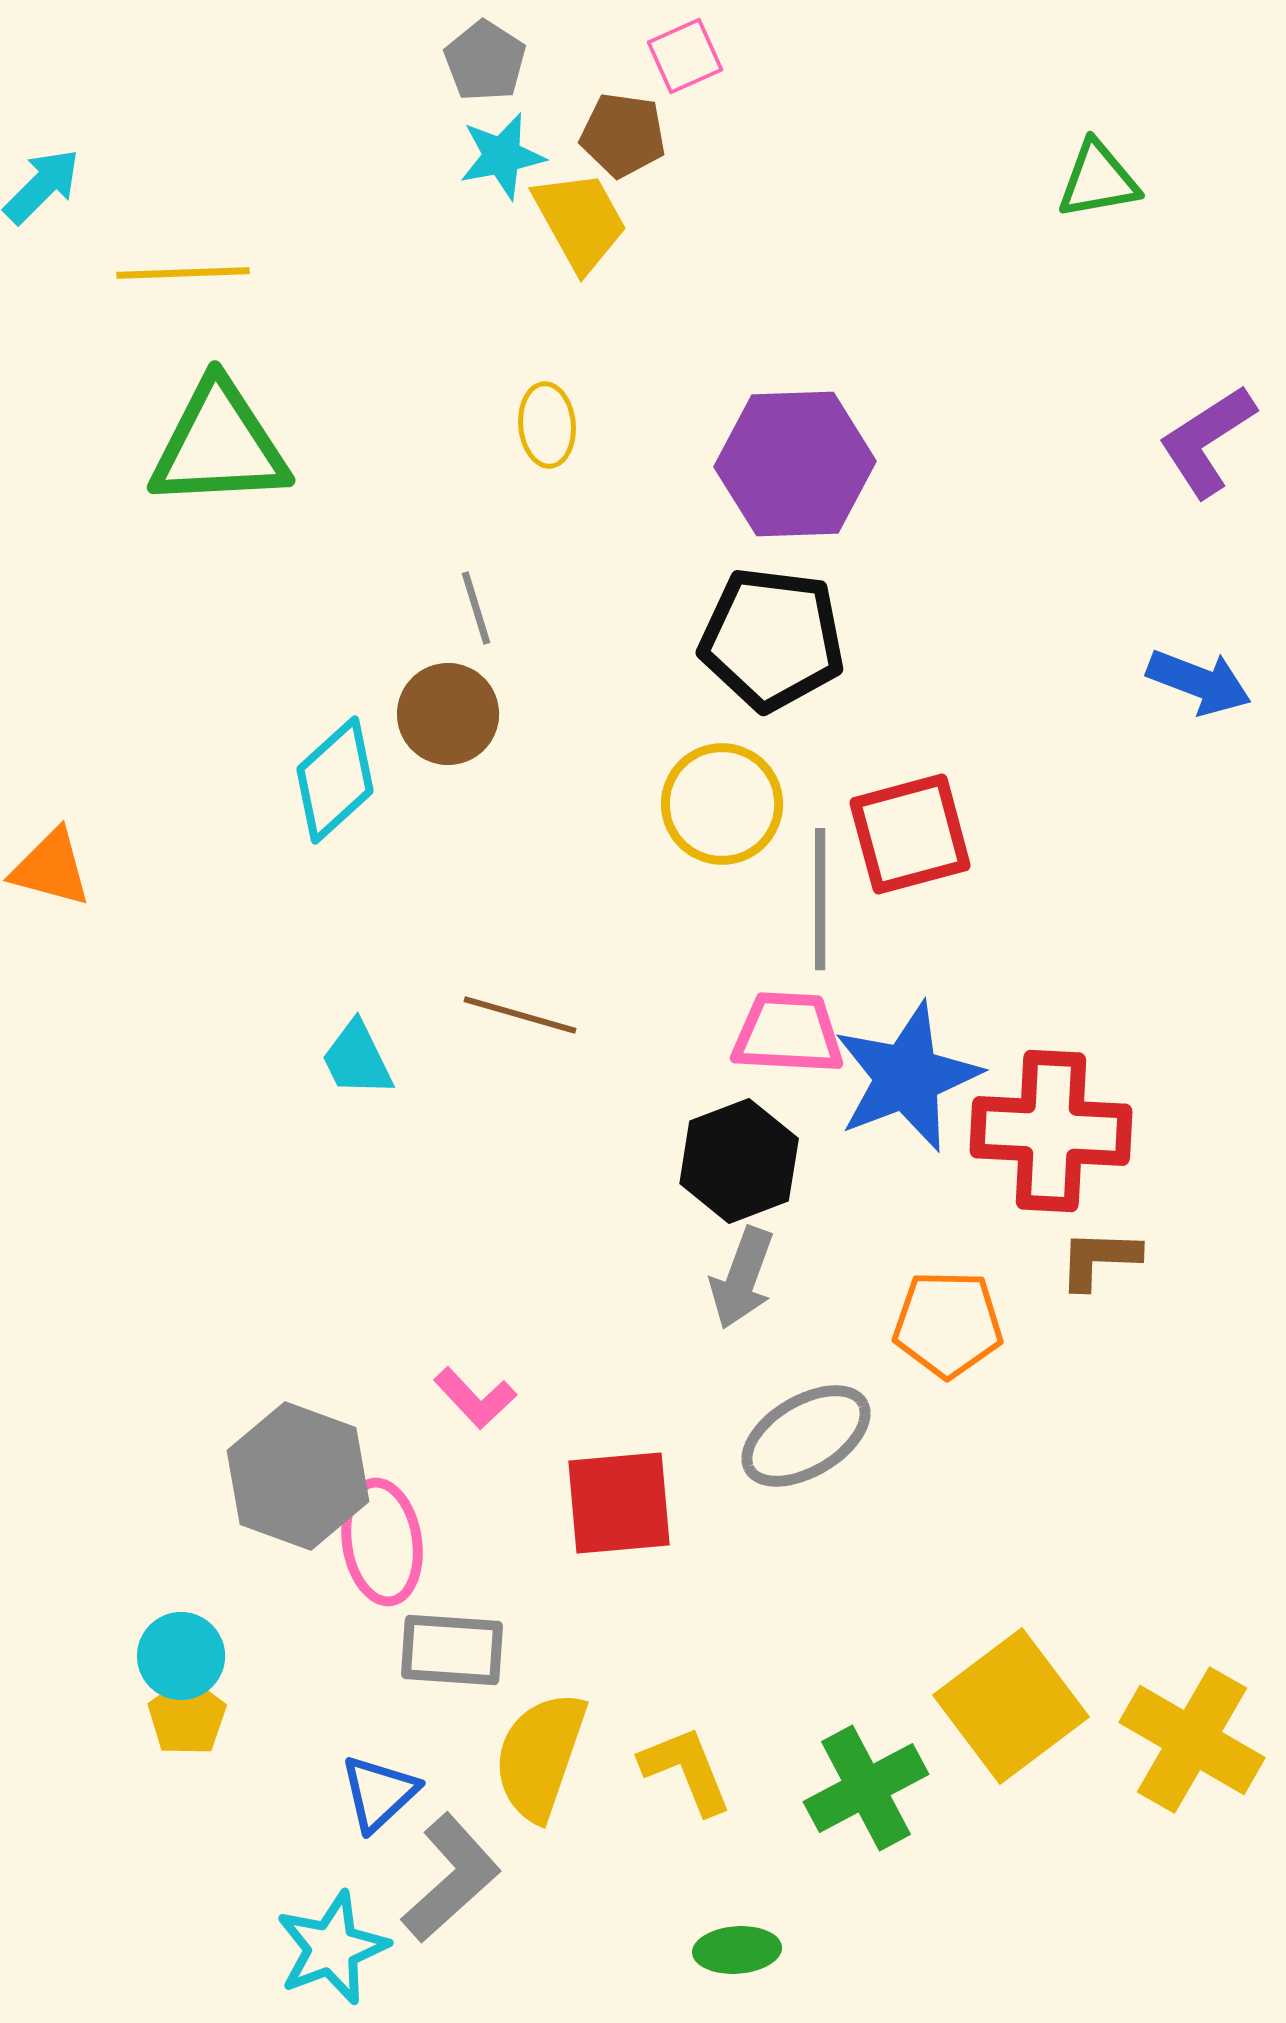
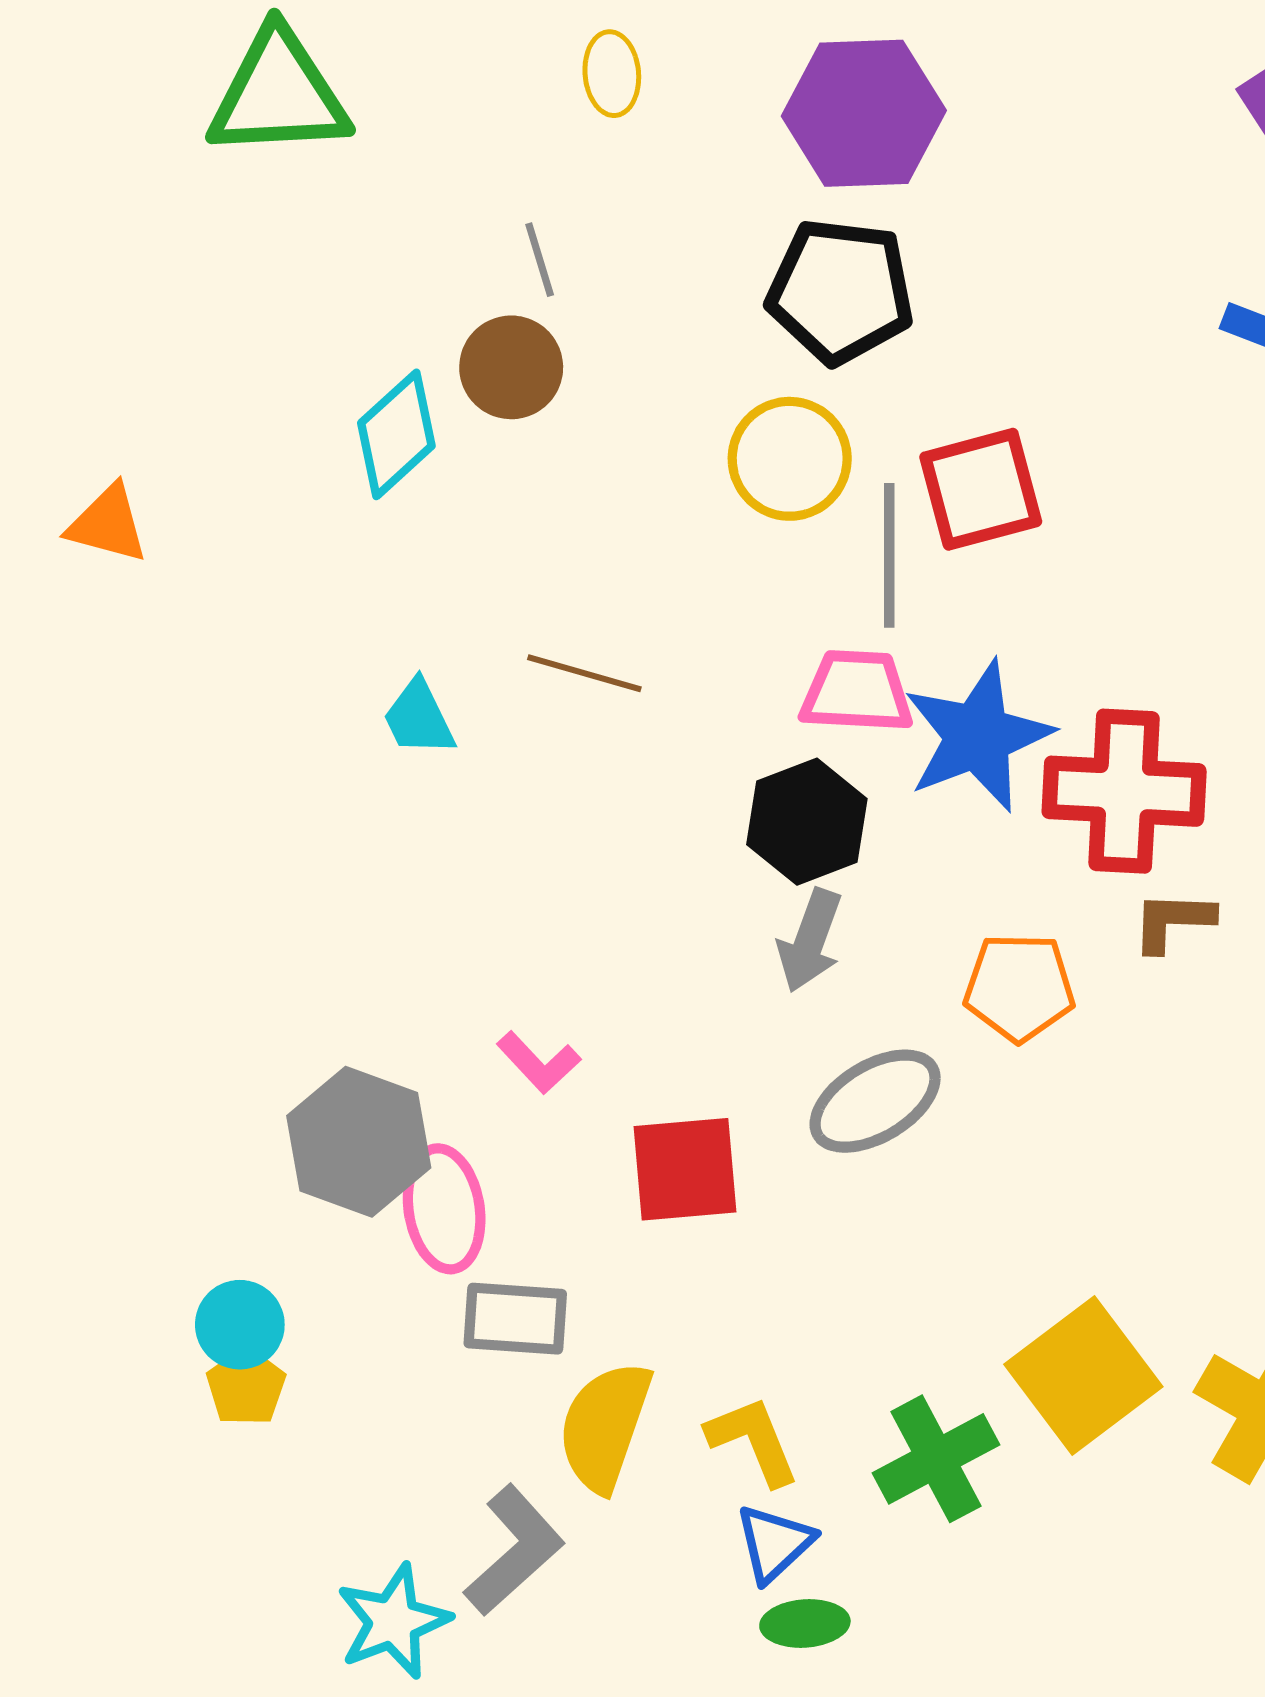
blue triangle: (379, 1793) -> (774, 1543), moved

